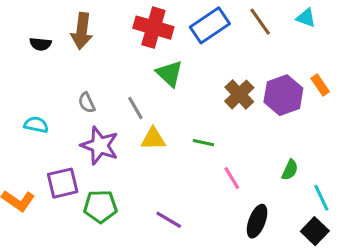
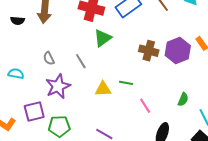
green triangle: (169, 73) -> (103, 38), turned 42
brown cross: (239, 94) -> (149, 51), turned -30
yellow triangle: (153, 139) -> (103, 89), moved
purple star: (100, 146) -> (58, 86), turned 30

